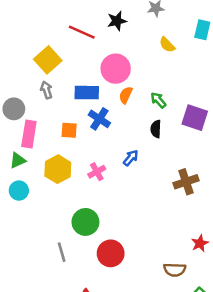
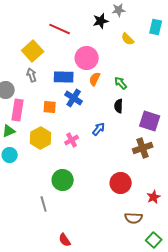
black star: (117, 21) -> (101, 21), moved
purple square: (195, 118) -> (150, 121), moved
red circle: (111, 253) -> (121, 183), moved

